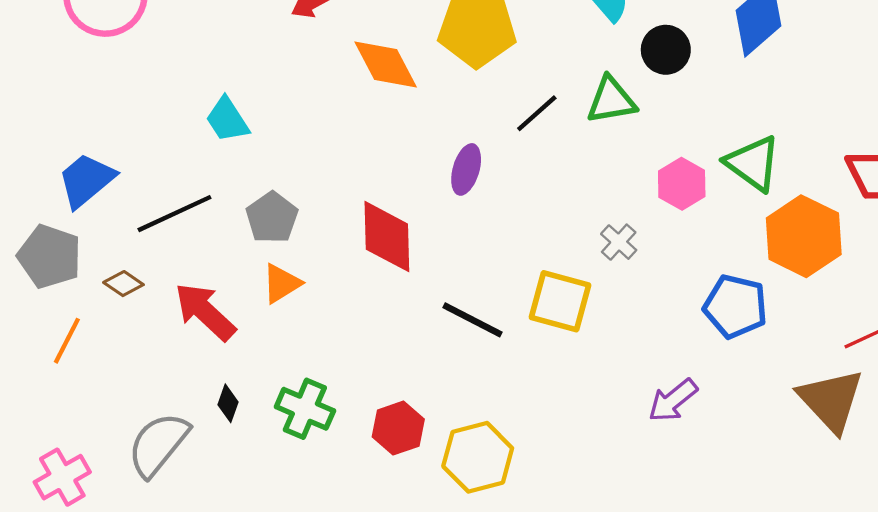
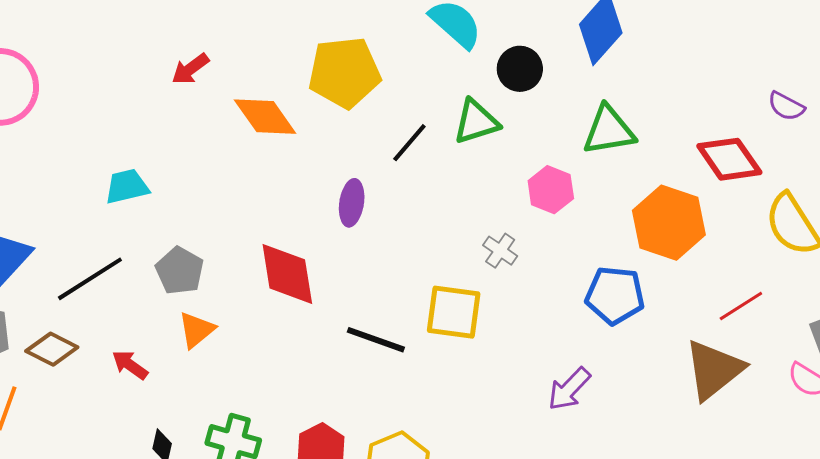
cyan trapezoid: (227, 120) -> (127, 186), turned 117
green triangle: (753, 163) -> (609, 130), moved, turned -38
brown diamond: (123, 284) -> (52, 349), size x1.4
red arrow: (205, 312) -> (130, 365), size x0.6
brown triangle: (831, 400) -> (714, 370), turned 42

